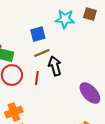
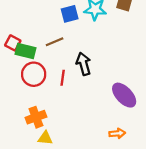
blue square: (38, 34) -> (70, 14), moved
brown line: (42, 53) -> (55, 42), moved

